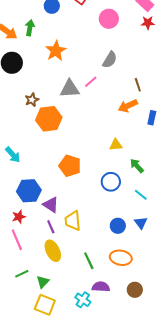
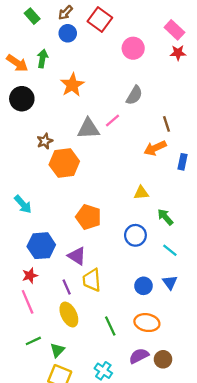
purple triangle: (51, 205) -> (77, 256), moved
purple semicircle: (101, 287) -> (139, 356), moved, turned -30

